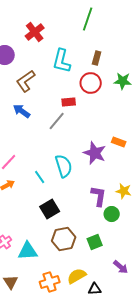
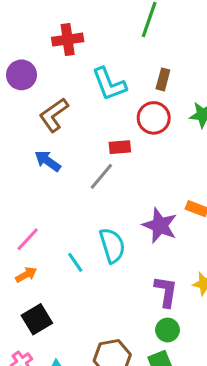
red cross: (35, 32) -> (68, 40), turned 30
cyan L-shape: (62, 61) -> (109, 84), turned -35
black square: (50, 209) -> (37, 319), moved
green circle: (112, 214) -> (168, 330), moved

